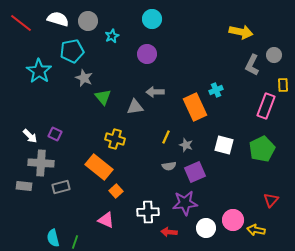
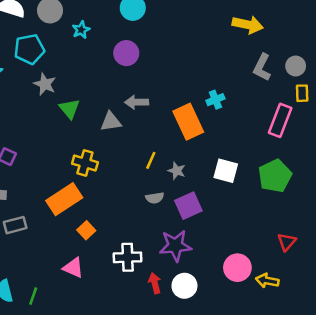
gray circle: (274, 55) -> (296, 66), moved
orange rectangle: (99, 167) -> (64, 199), turned -72
white circle: (206, 228) -> (184, 286), moved
red arrow: (169, 232) -> (155, 283), turned 70

